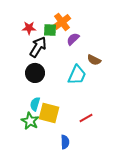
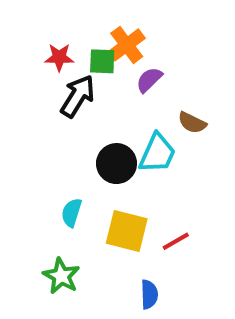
black circle: (35, 73) -> (116, 164), moved
yellow square: (49, 113) -> (127, 231), moved
green star: (30, 121) -> (61, 276), moved
blue semicircle: (65, 142) -> (149, 294), moved

